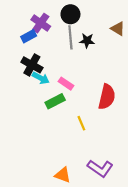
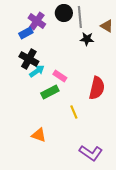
gray line: (70, 37) -> (80, 17), moved
black star: (87, 41) -> (87, 39), moved
cyan arrow: (41, 78) -> (37, 71), turned -63
orange triangle: (63, 175) -> (39, 135), moved

